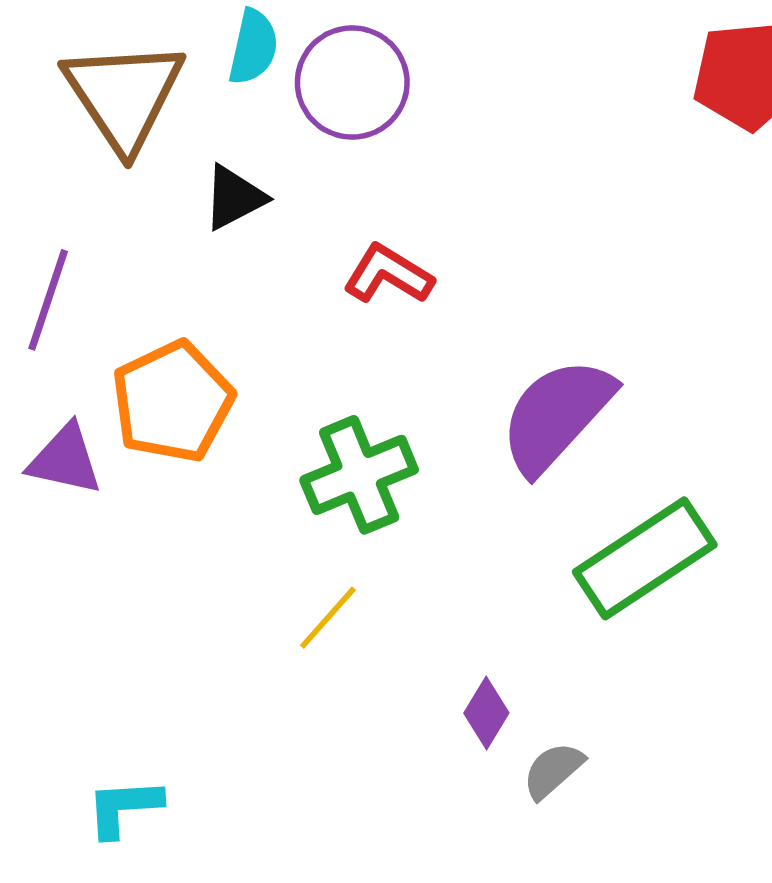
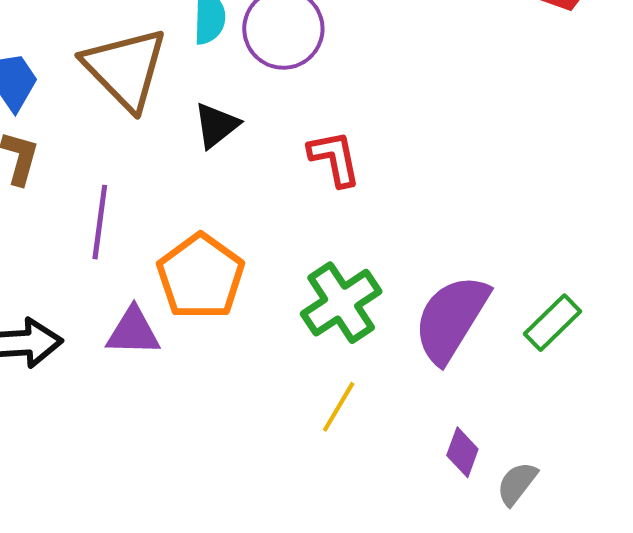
red L-shape: (388, 274) -> (335, 158), turned 58
purple semicircle: (557, 415) -> (451, 319), moved
green rectangle: (645, 558) -> (552, 323), size x0.6

